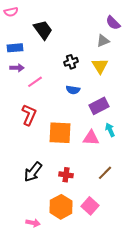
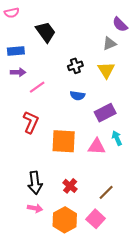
black arrow: (33, 172) -> (35, 183), turned -45
brown line: (105, 173) -> (106, 192), moved
red cross: (66, 175) -> (70, 186), turned 32
pink arrow: (33, 223) -> (35, 208), moved

